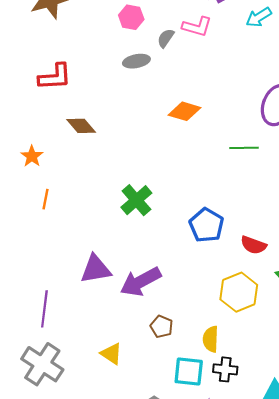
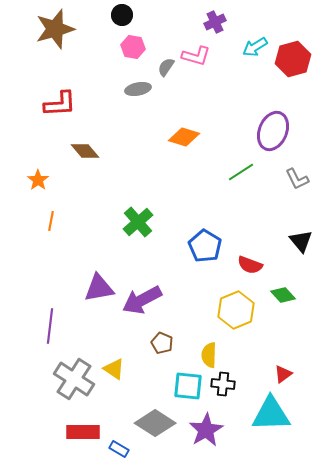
green line: (244, 148) -> (241, 172), turned -32
gray cross: (42, 364) -> (74, 379), moved

